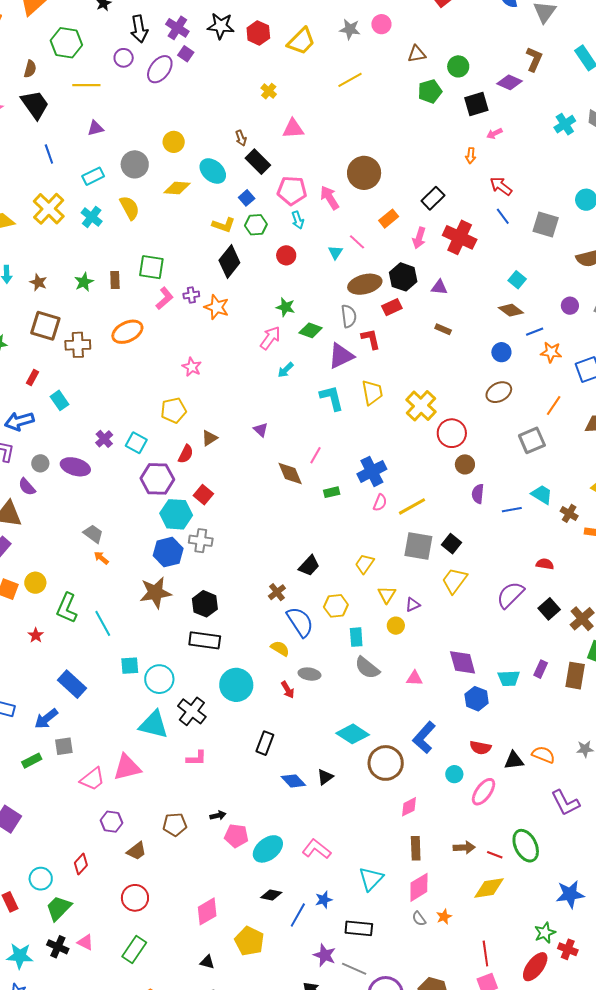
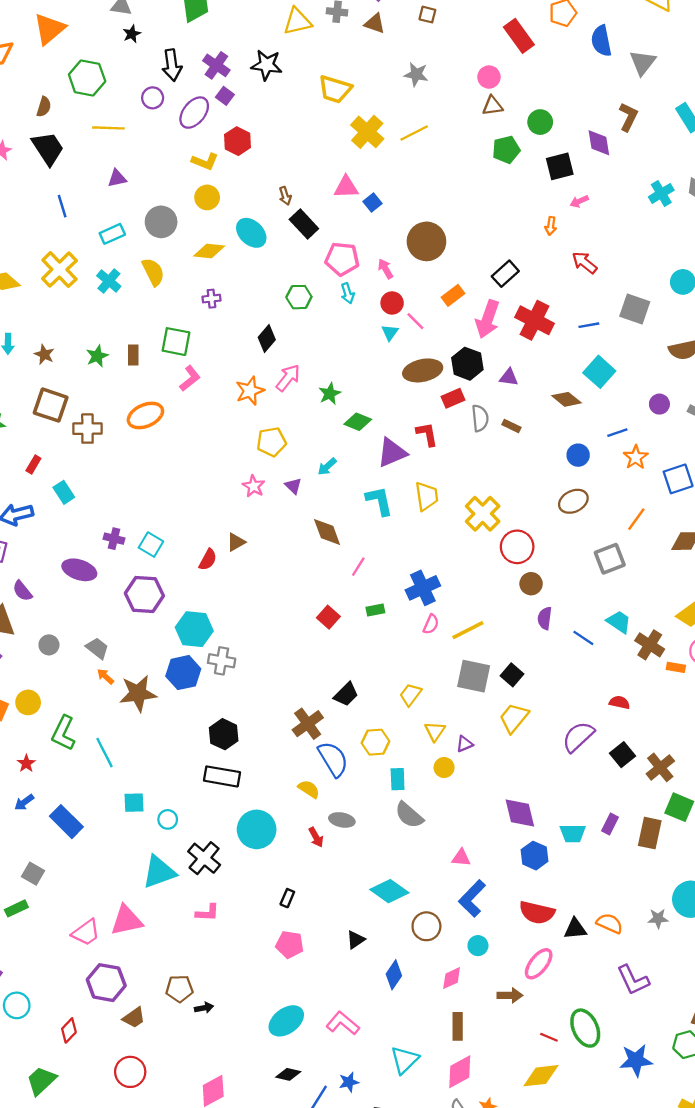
pink circle: (381, 24) -> (489, 77), moved
red hexagon: (258, 33) -> (237, 141), moved
yellow trapezoid: (301, 41) -> (335, 89), moved, turned 60
purple diamond: (509, 82) -> (599, 143), turned 55
yellow cross: (269, 91) -> (367, 132), moved, size x1.8
blue square: (247, 198) -> (373, 203), moved
pink arrow: (330, 198) -> (385, 269), size x0.7
blue line: (503, 216) -> (589, 325), moved, turned -66
yellow L-shape: (224, 225) -> (205, 161), moved
pink arrow: (419, 238) -> (488, 319), size x1.5
red circle: (286, 255) -> (392, 303), moved
black diamond: (229, 262) -> (267, 338), size x0.7
cyan square: (517, 280) -> (599, 372), size x1.5
purple cross: (191, 295) -> (212, 299), moved
orange star: (217, 307) -> (250, 391), turned 30
green star: (285, 307) -> (330, 394), turned 30
brown diamond: (511, 310) -> (567, 399), moved
gray semicircle: (349, 316) -> (480, 418), moved
pink arrow: (270, 338) -> (288, 378), moved
orange star: (551, 352) -> (636, 457), turned 30
pink star: (192, 367) -> (254, 486), moved
yellow pentagon: (174, 410) -> (271, 442), moved
purple triangle: (261, 430) -> (293, 486), moved
purple cross: (104, 439) -> (114, 539), turned -36
gray circle: (40, 463) -> (49, 645), moved
brown diamond: (290, 474) -> (327, 532), moved
purple hexagon: (157, 479) -> (144, 594), moved
red square: (203, 495) -> (328, 617), moved
blue line: (512, 510) -> (583, 638), turned 42
brown cross: (569, 513) -> (650, 645), size x1.4
brown cross: (277, 592) -> (308, 724), size x1.5
brown star: (155, 593) -> (138, 693), moved
pink triangle: (414, 678) -> (461, 858), moved
cyan circle: (159, 679) -> (168, 819), size x0.6
blue arrow: (46, 719) -> (24, 802), moved, size x0.7
cyan triangle: (154, 725) -> (159, 872), turned -36
black rectangle: (265, 743) -> (287, 898), size x0.7
gray square: (64, 746) -> (33, 874), moved, turned 36
red semicircle: (480, 748) -> (537, 913), size x1.4
brown circle: (386, 763) -> (426, 926), size x0.7
cyan circle: (454, 774) -> (478, 946), moved
blue diamond: (293, 781) -> (394, 975), moved, turned 75
black arrow: (218, 815) -> (204, 1008), moved
purple hexagon: (112, 822) -> (106, 983), size x1.5
pink pentagon: (236, 836) -> (290, 945), moved
brown arrow: (464, 848) -> (510, 995), moved
cyan circle: (41, 879) -> (17, 1005), moved
blue star: (570, 894) -> (636, 1060), moved

